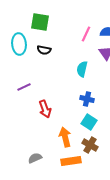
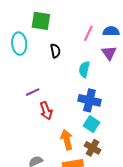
black semicircle: (44, 50) -> (55, 51), moved, turned -112
purple line: (24, 87) -> (33, 92), moved
blue cross: (87, 99) -> (89, 100), size x1.5

